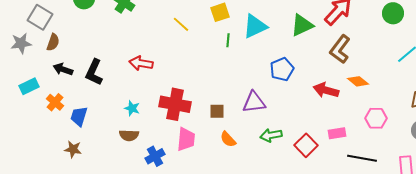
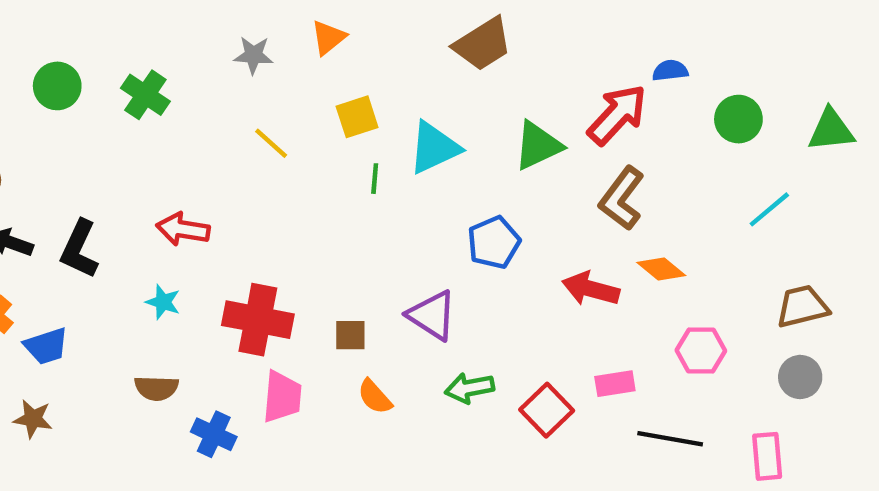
purple triangle: (254, 102) -> (432, 315), turned 40
cyan star: (132, 108) -> (163, 302), moved
blue trapezoid: (79, 116) -> (46, 346), turned -125
blue cross: (155, 156) -> (214, 434), turned -36

